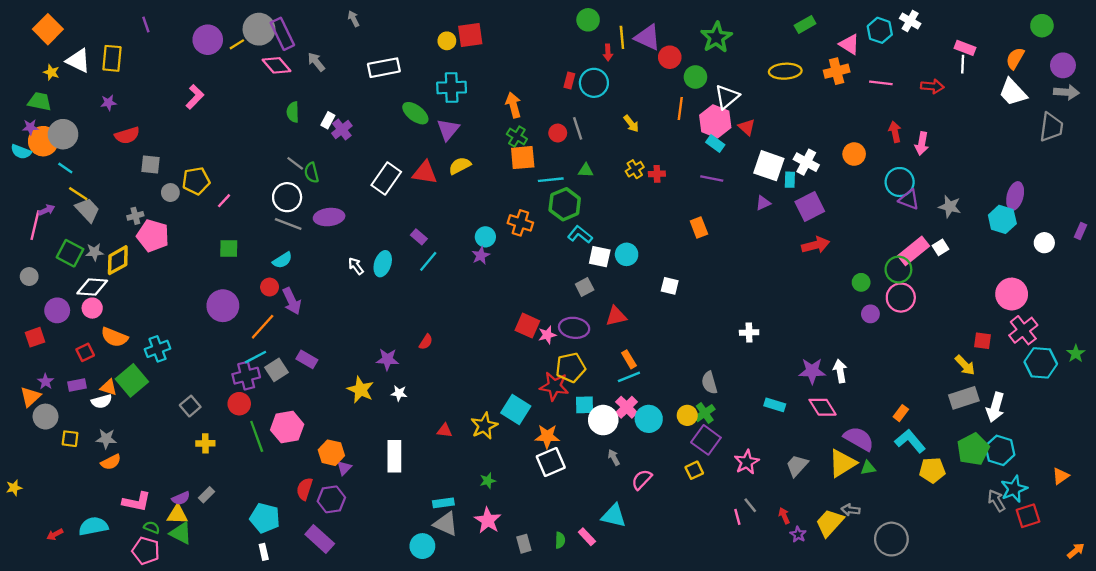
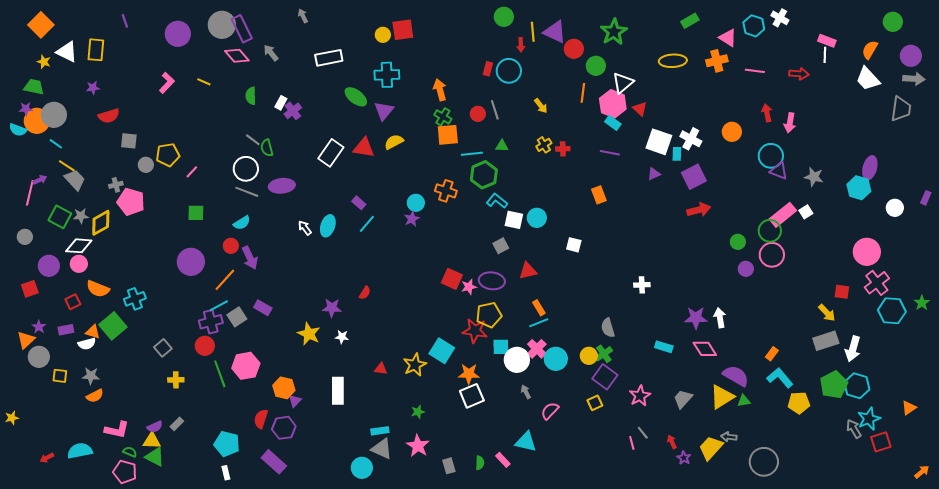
yellow line: (237, 44) -> (204, 82), moved, turned 56

